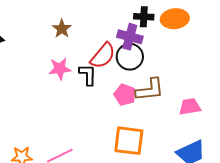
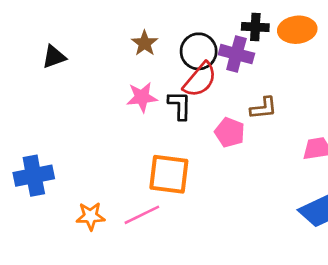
black circle: (130, 57) -> (199, 51), moved
brown L-shape: (150, 90) -> (263, 108), moved, size x0.7
orange square: (129, 141) -> (169, 174), moved

